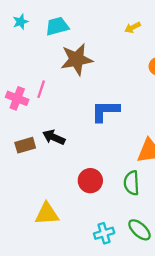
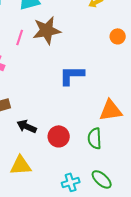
pink line: (41, 89) -> (20, 37), moved
black arrow: (54, 137) -> (27, 126), moved

